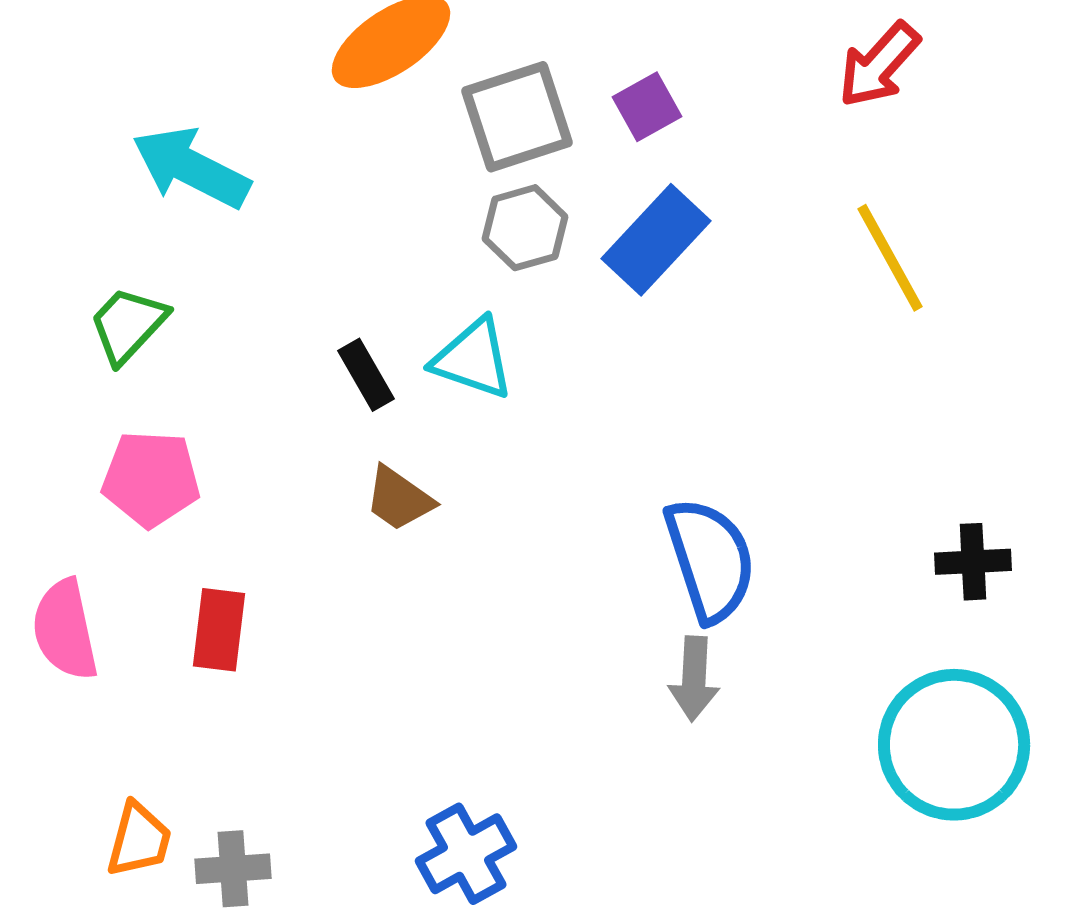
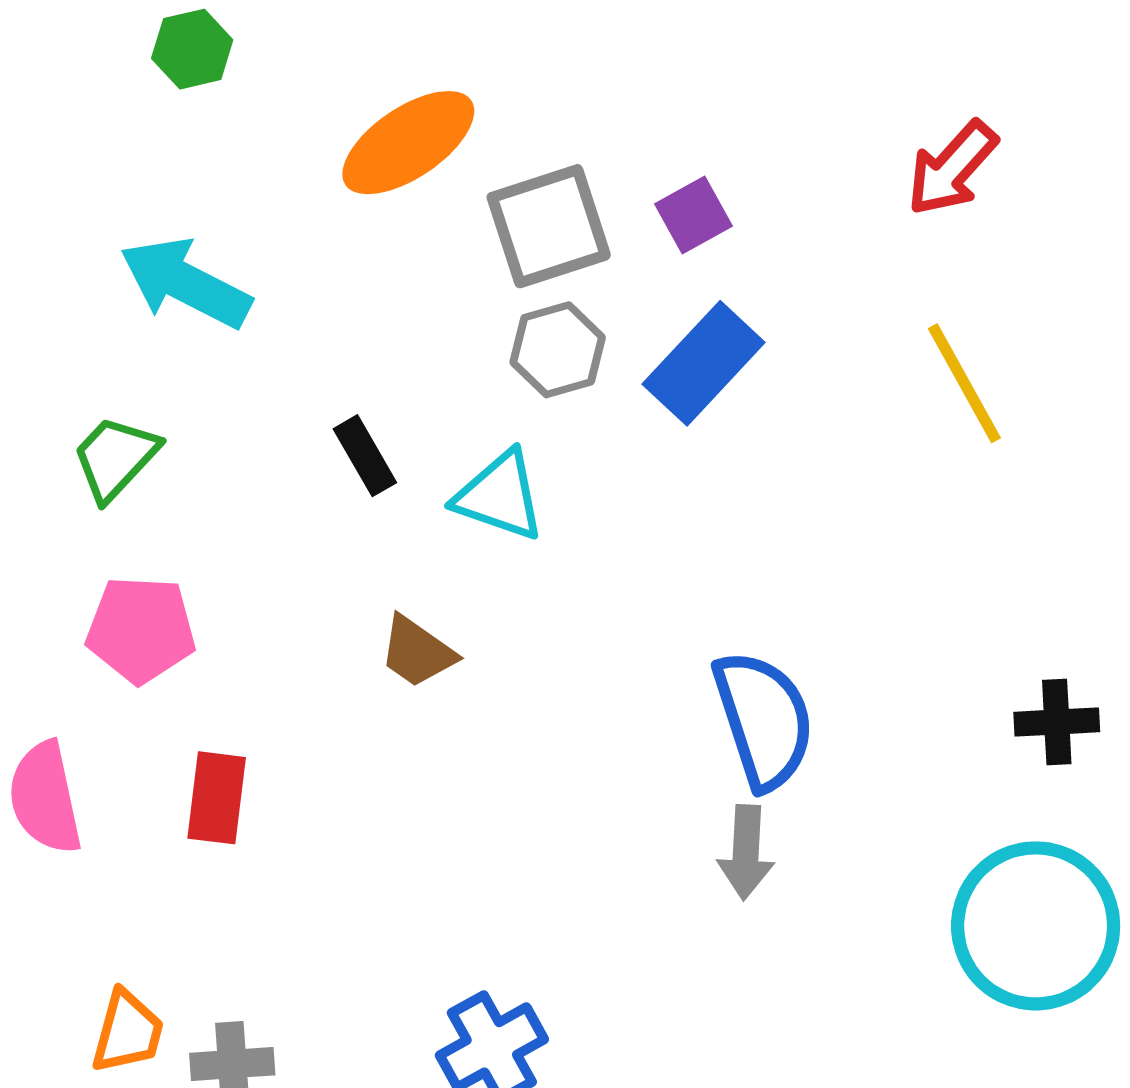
black rectangle: (366, 375) -> (365, 456), moved

